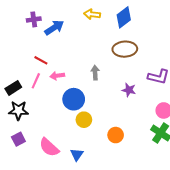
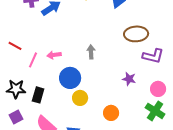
brown ellipse: (125, 49) -> (136, 34), moved
red line: (41, 60) -> (15, 46), moved
black rectangle: (13, 88) -> (38, 95), moved, turned -42
purple star: (129, 90) -> (129, 79), moved

